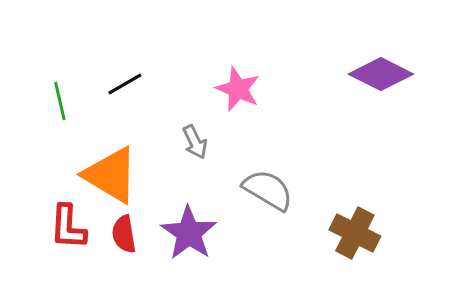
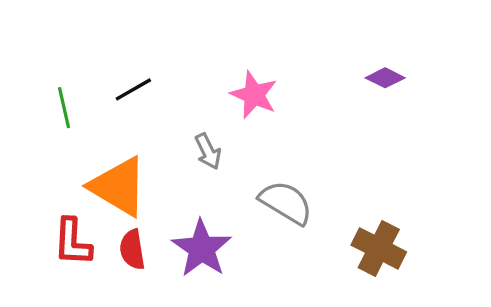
purple diamond: (381, 74) -> (385, 78), moved, size x0.6

